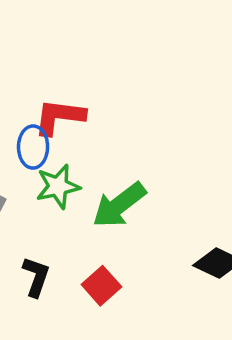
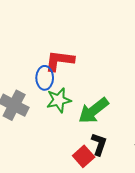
black L-shape: (36, 277) -> (99, 144), moved

